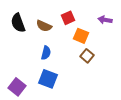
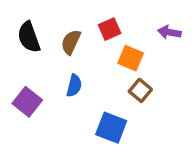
brown semicircle: (44, 26) -> (71, 42), turned 91
blue square: (48, 79) -> (111, 128), moved
purple square: (17, 87) -> (27, 102), moved

